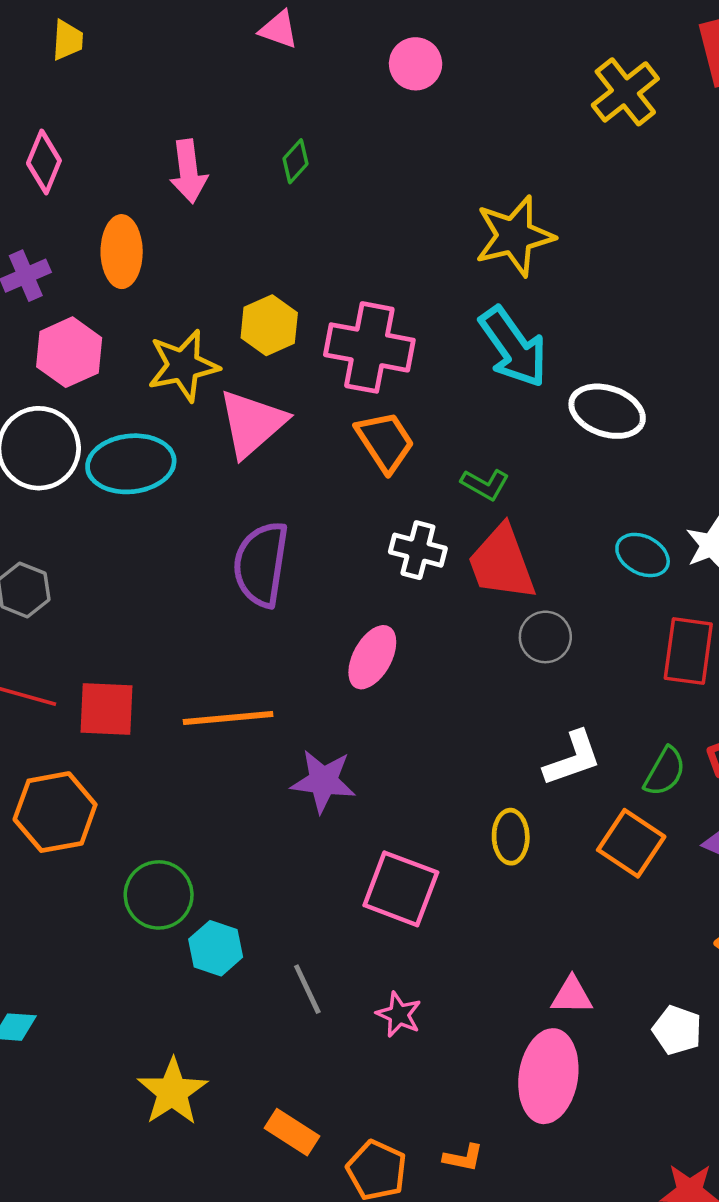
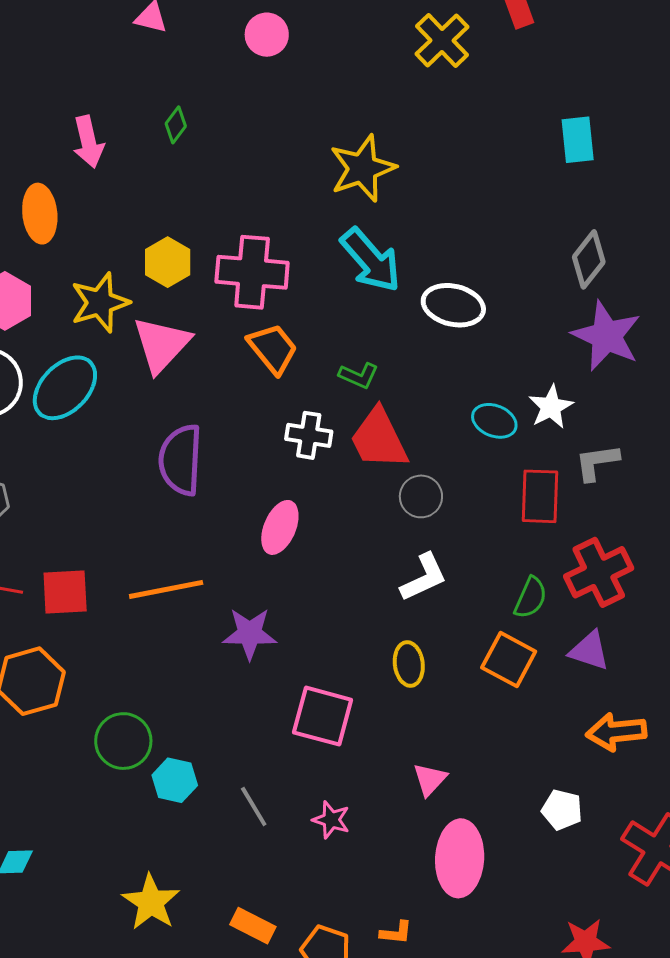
cyan ellipse: (131, 464) -> (65, 388), turned -34
white L-shape: (573, 758) -> (424, 577), moved
pink triangle: (572, 995) -> (430, 779), moved, turned -42

